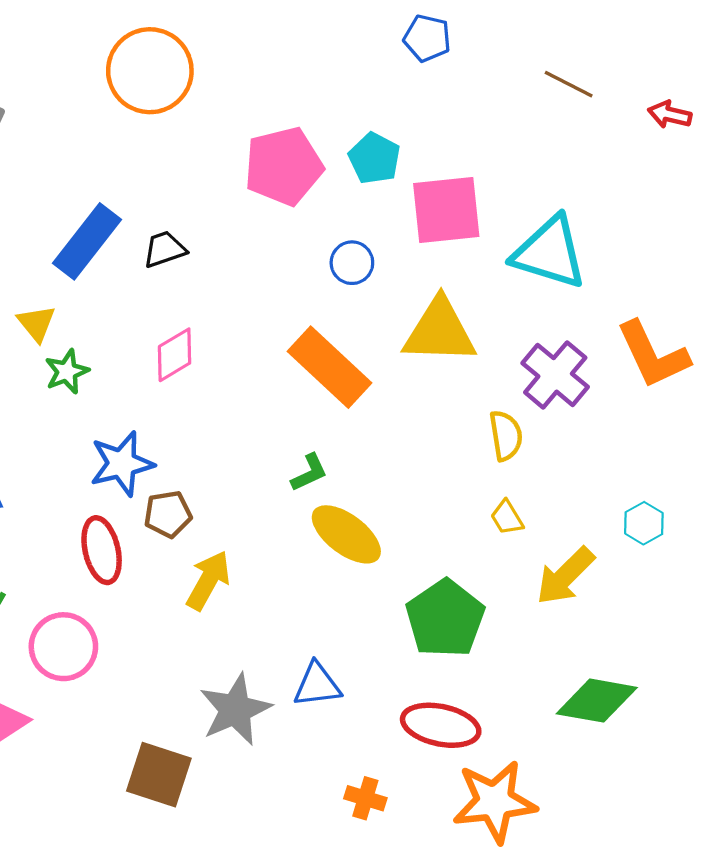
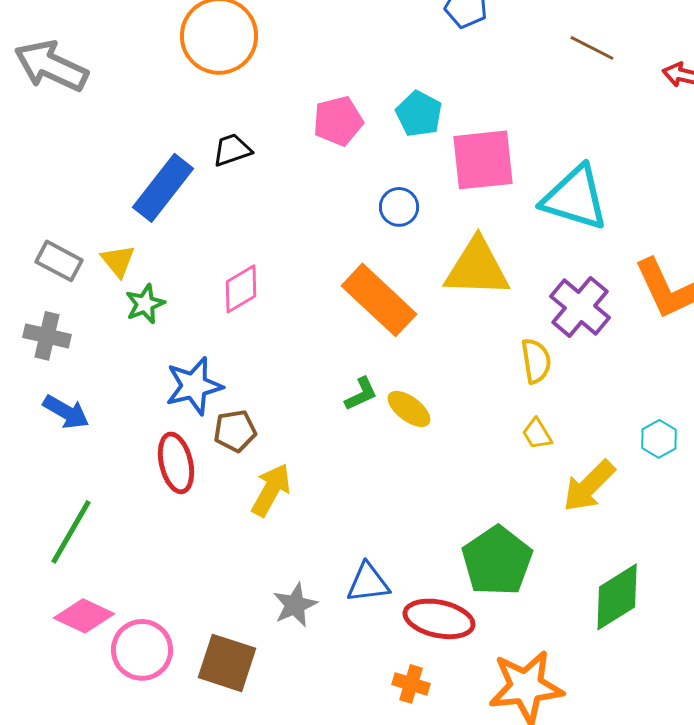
pink pentagon: (283, 166) -> (338, 121), size x0.7
black trapezoid: (164, 249) -> (232, 150), moved
yellow ellipse: (346, 534) -> (409, 409), moved, size x0.7
green pentagon: (445, 619) -> (497, 561), moved
pink circle: (63, 647) -> (142, 650), moved
green diamond: (597, 701) -> (617, 597), turned -42
gray star: (235, 710) -> (295, 605), size x0.7
red ellipse: (441, 725) -> (439, 619), moved

